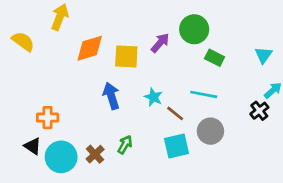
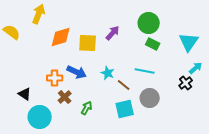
green circle: (194, 29) -> (149, 23), moved
cyan triangle: (263, 55) -> (189, 42), size x1.5
blue arrow: (111, 96) -> (77, 72), turned 132
orange cross: (48, 118) -> (55, 78), moved
black triangle: (33, 146) -> (25, 94), moved
brown cross: (95, 154) -> (65, 97), moved

